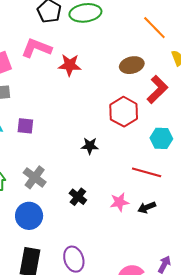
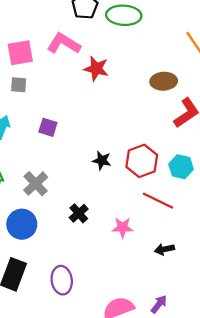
red hexagon: (124, 112) -> (142, 161), moved
purple square: (25, 126) -> (48, 127), moved
black arrow: (147, 207) -> (164, 249), moved

